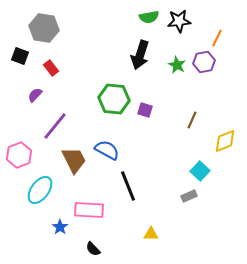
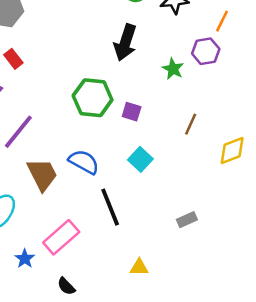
green star: (177, 65) -> (173, 69), moved
cyan square: (200, 171) -> (140, 159), moved
pink rectangle: (89, 210) -> (61, 237), turned -44

